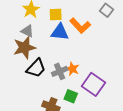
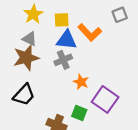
gray square: (107, 10) -> (120, 15), turned 32
black trapezoid: (36, 68) -> (24, 95), moved
gray cross: (60, 71) -> (63, 60), moved

